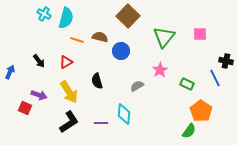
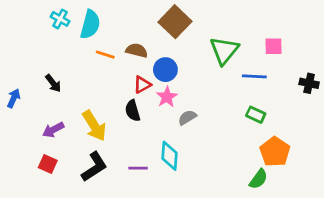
red triangle: (66, 62) -> (142, 85), moved
pink star: (160, 70) -> (167, 97), moved
blue line: (215, 78) -> (254, 76), moved, turned -60
purple arrow: (39, 95) -> (53, 130), turned 133
red square: (25, 108) -> (48, 164), moved

